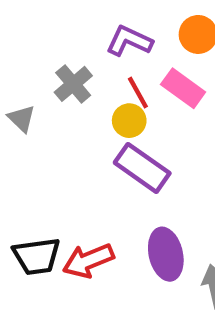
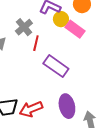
red line: (138, 93) -> (36, 43), moved, turned 42
yellow circle: (129, 121) -> (61, 19), moved

